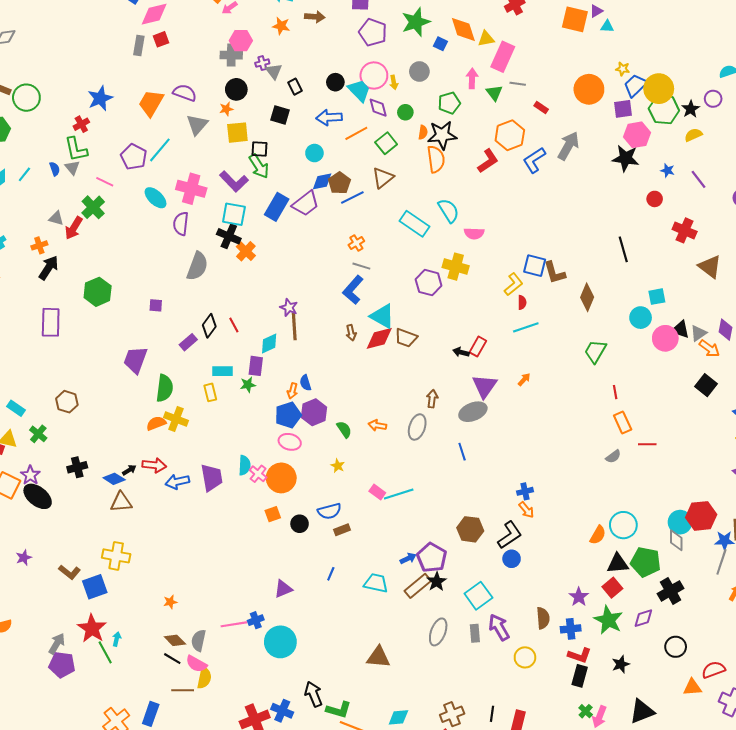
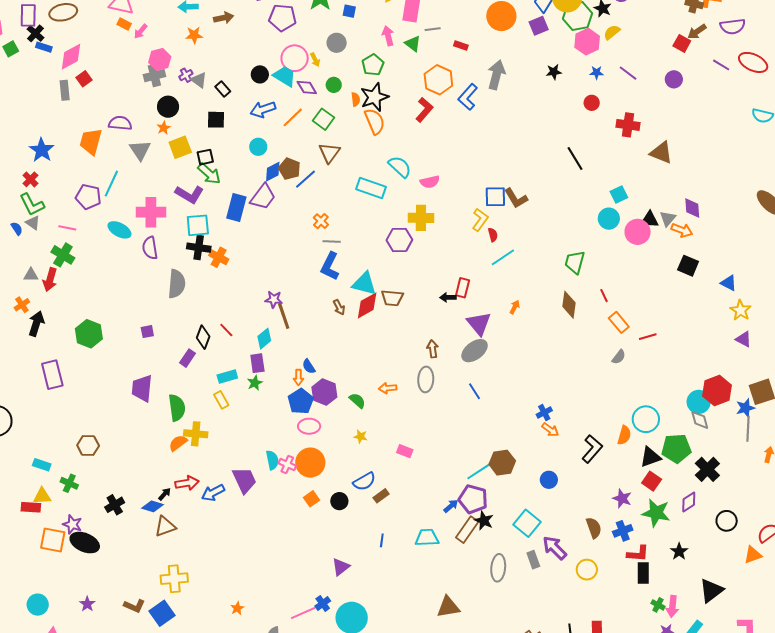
pink hexagon: (637, 135) -> (587, 42), moved
black star: (626, 158) -> (554, 72), size x0.6
brown diamond: (587, 297) -> (569, 305), moved
cyan line: (399, 494) -> (480, 470), moved
black L-shape: (510, 535) -> (592, 449), moved

